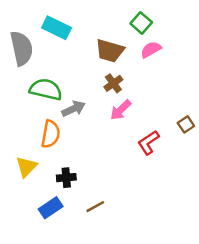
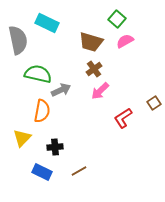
blue rectangle: (51, 208) -> (42, 172), turned 60

